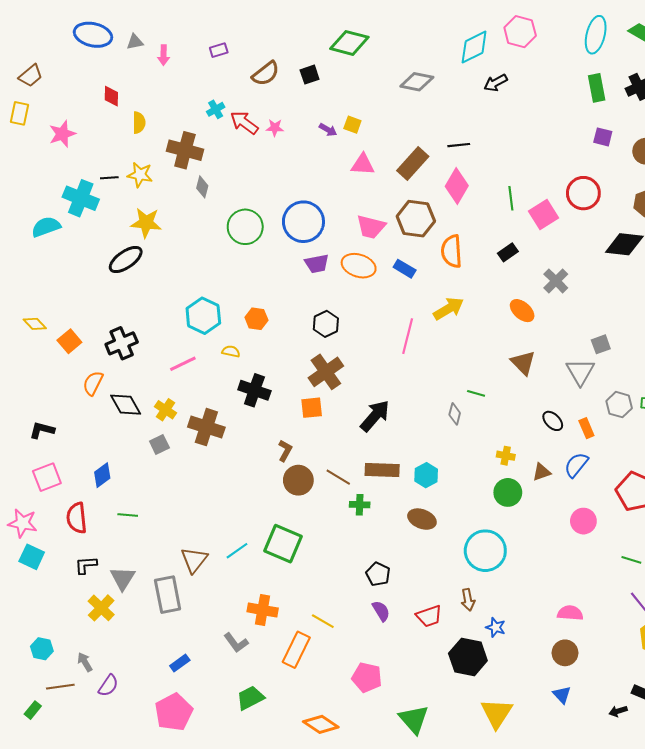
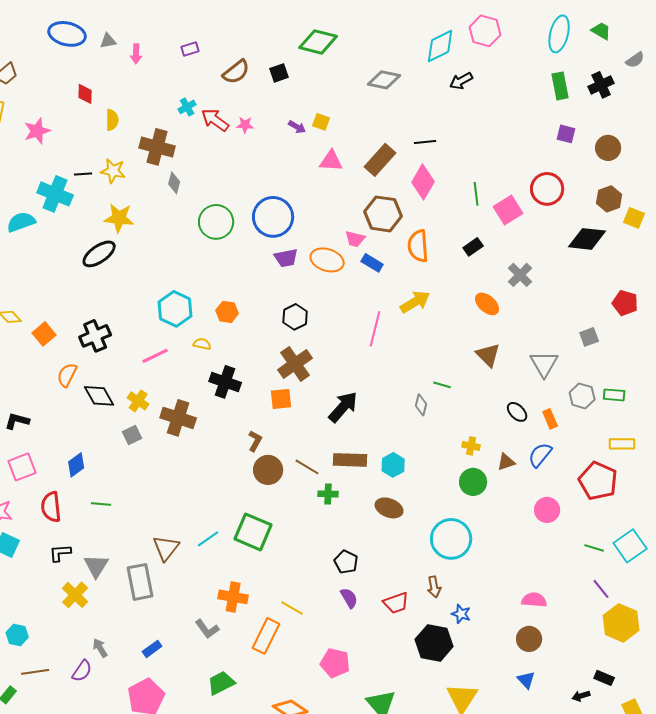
pink trapezoid: (371, 227) -> (355, 239), moved, size x0.7
gray square: (601, 344) -> (589, 337), moved
gray arrow: (85, 662) -> (100, 648), moved

